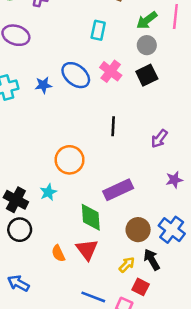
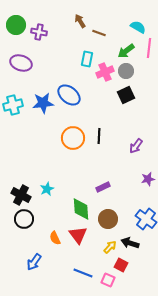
pink cross: (111, 71) -> (105, 72), moved, turned 30
blue star: (43, 85) -> (43, 103), size x1.5
orange circle: (70, 160) -> (73, 138), moved
purple rectangle: (118, 190) -> (103, 187), size x0.6
brown circle: (138, 230) -> (108, 219), moved
black arrow: (152, 260) -> (130, 243), turned -42
blue arrow: (18, 283) -> (34, 262), moved, turned -84

